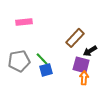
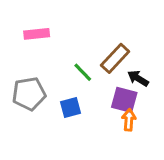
black arrow: (90, 51) -> (138, 78), turned 64
green line: (42, 59) -> (83, 72), moved

